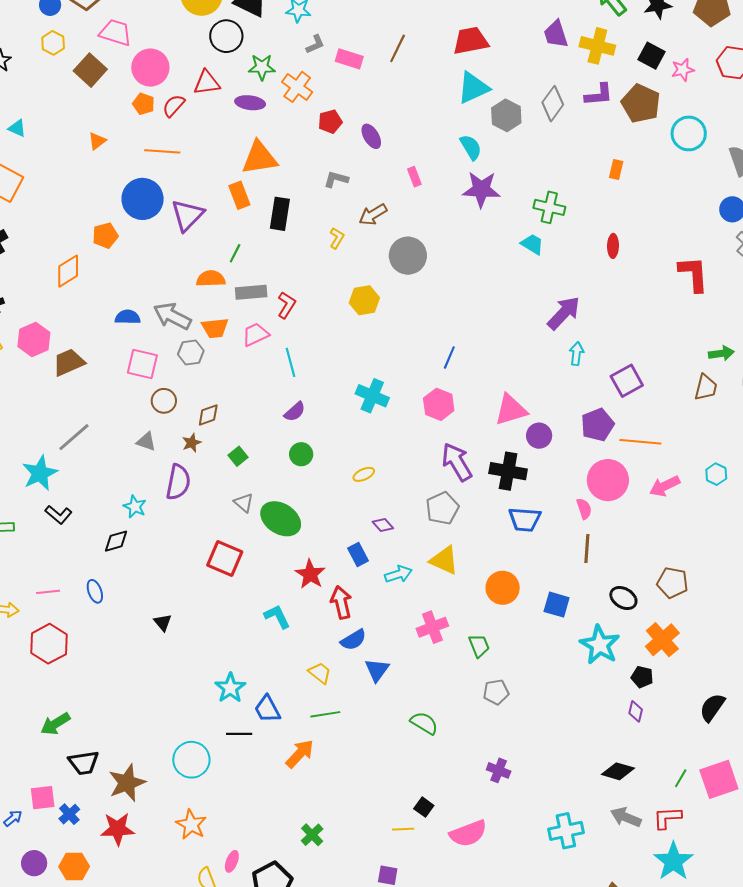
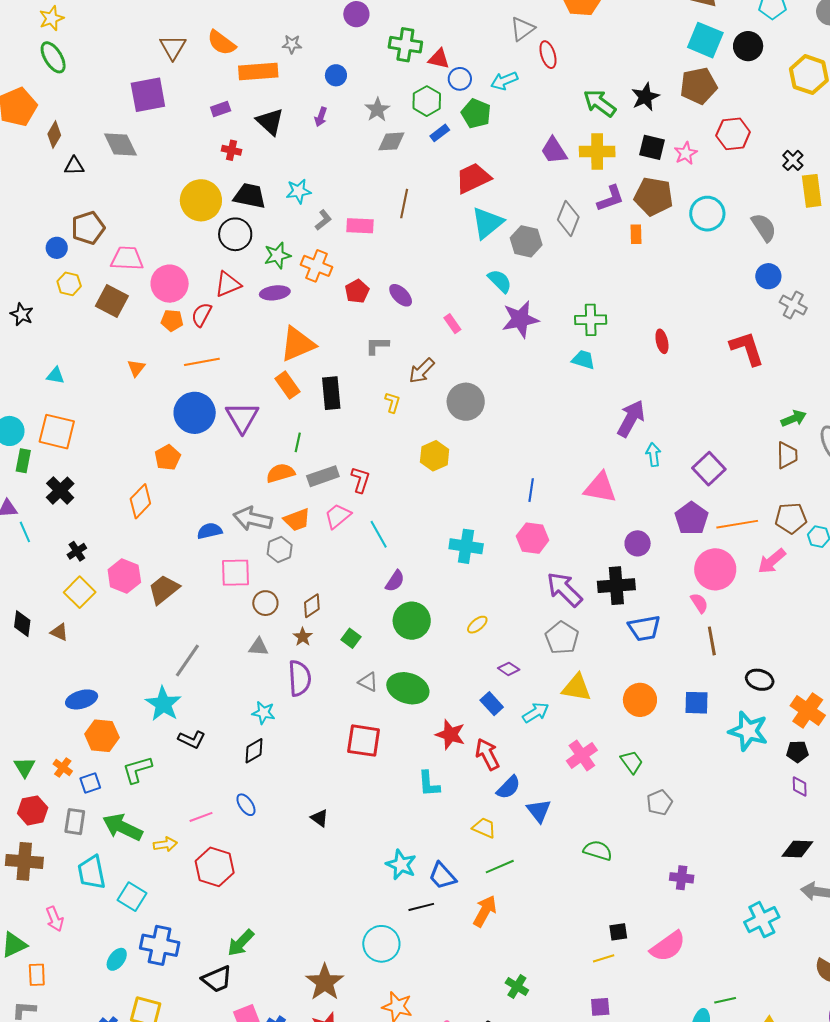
orange rectangle: (616, 169) -> (636, 234), moved
pink triangle: (511, 410) -> (600, 488), moved, turned 42
green circle: (301, 454) -> (412, 621), size x1.6
brown pentagon: (673, 583) -> (791, 518), moved
cyan L-shape: (277, 616) -> (429, 784), turned -144
black trapezoid: (84, 763) -> (217, 979), moved
black square: (424, 807) -> (618, 932), turned -30

